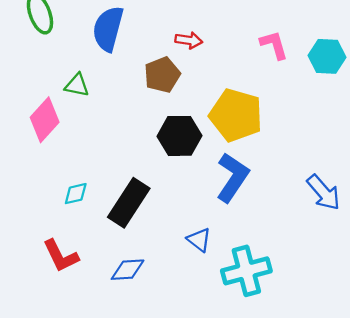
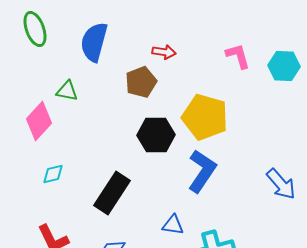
cyan diamond: (76, 194) -> (53, 174), moved
blue triangle: (199, 240) -> (173, 225), turned -30

